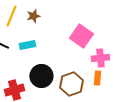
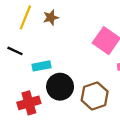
cyan rectangle: (27, 45) -> (42, 66), moved

